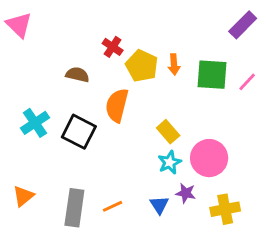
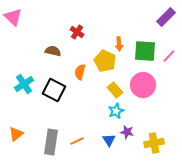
yellow pentagon: (142, 66) -> (105, 61), moved
orange semicircle: (117, 105) -> (80, 72), size x0.7
pink circle: (209, 158) -> (143, 85), moved

